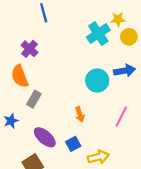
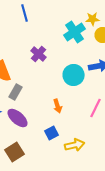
purple cross: (29, 49) -> (39, 54), moved
purple ellipse: (45, 137) -> (18, 118), moved

